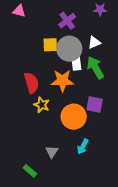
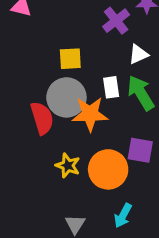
purple cross: (67, 21) -> (116, 21), moved
gray circle: (69, 49) -> (66, 97), moved
yellow star: (42, 105) -> (68, 166), moved

